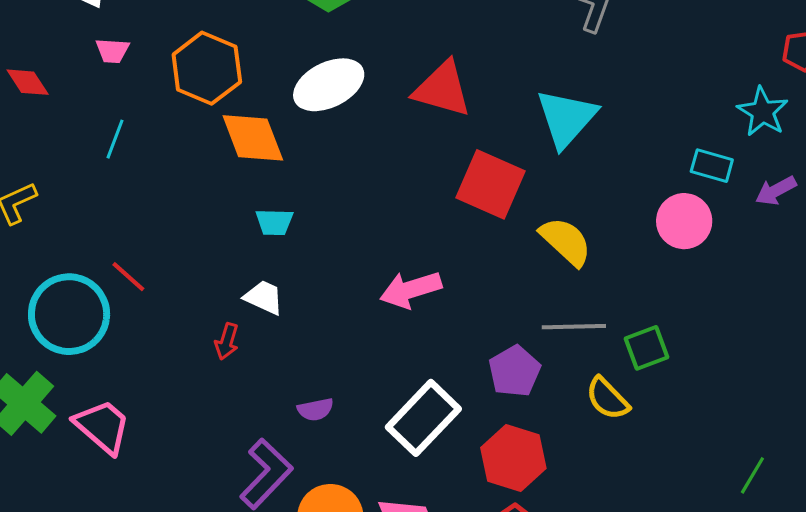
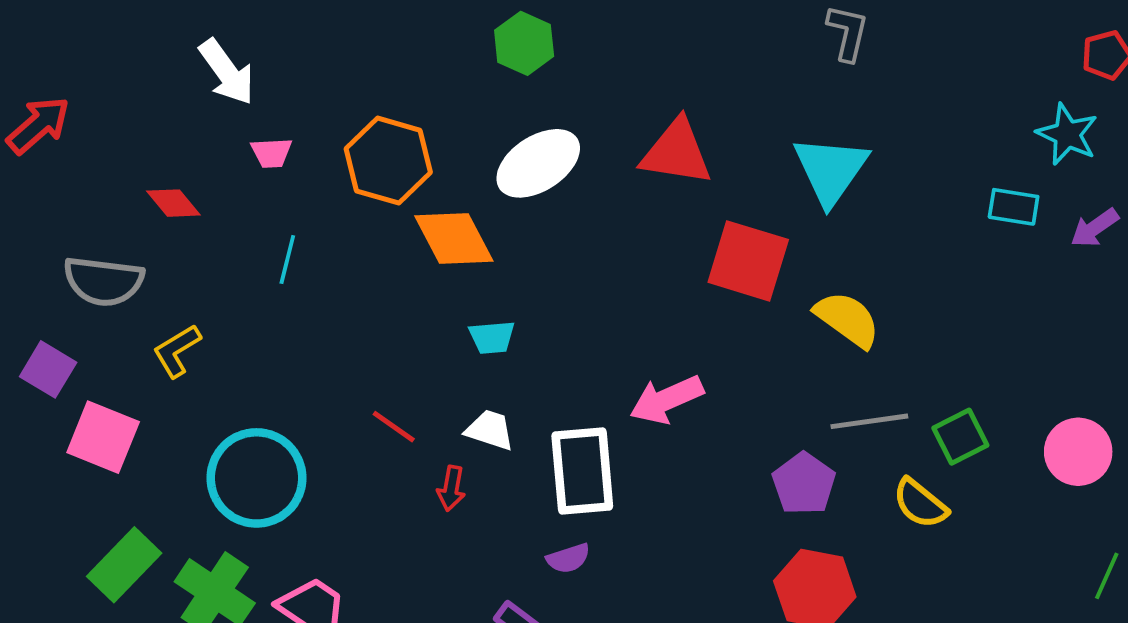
pink circle: (684, 221) -> (1078, 452), moved
red line: (128, 277) -> (394, 427), moved
white rectangle: (423, 418) -> (582, 471), moved, turned -42

